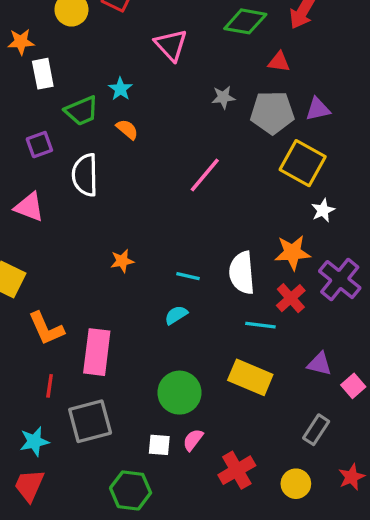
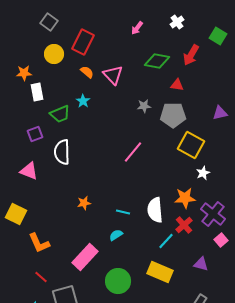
purple triangle: (318, 109) -> (220, 113), moved
orange semicircle: (127, 129) -> (87, 72), moved
cyan line: (260, 325) -> (166, 241), turned -54
pink rectangle: (97, 352) -> (85, 257), moved, turned 36
red line: (50, 386) -> (41, 277), turned -56
pink square: (353, 386) -> (221, 240), moved

